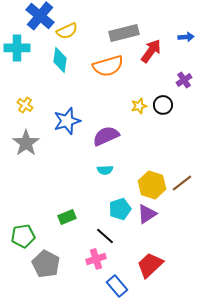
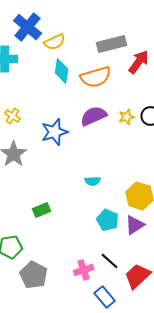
cyan diamond: (60, 60) -> (62, 71), moved
purple semicircle: (106, 136) -> (94, 116), moved
cyan pentagon: (120, 209) -> (108, 220), turned -30
green rectangle: (67, 217) -> (42, 210), moved
black line: (105, 236) -> (110, 261), moved

